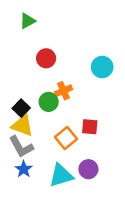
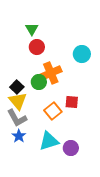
green triangle: (27, 21) -> (32, 29), moved, turned -32
orange cross: (64, 91) -> (51, 73), size x1.5
yellow triangle: (22, 126) -> (18, 101), turned 30
purple circle: (88, 169) -> (71, 148), moved

